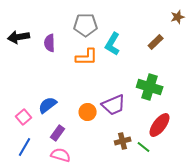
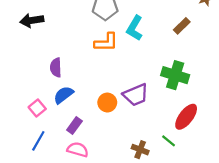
purple semicircle: (50, 43) -> (56, 67), moved
brown cross: (123, 141) -> (140, 150), moved, turned 35

